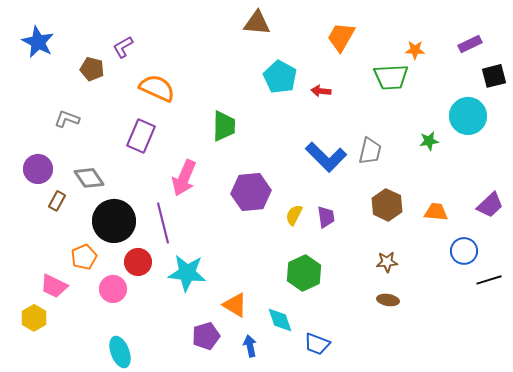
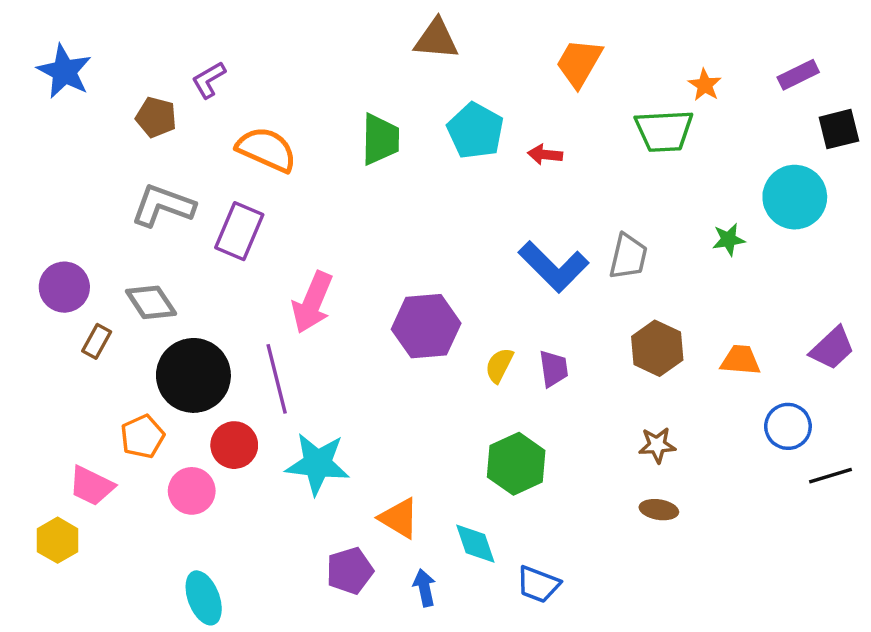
orange star: (415, 50) -> (705, 85), turned 30
gray L-shape: (67, 119) -> (163, 206), moved, size x1.5
green trapezoid: (224, 126) -> (380, 139), moved

